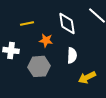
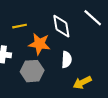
orange star: (46, 40) -> (39, 44), size x1.5

